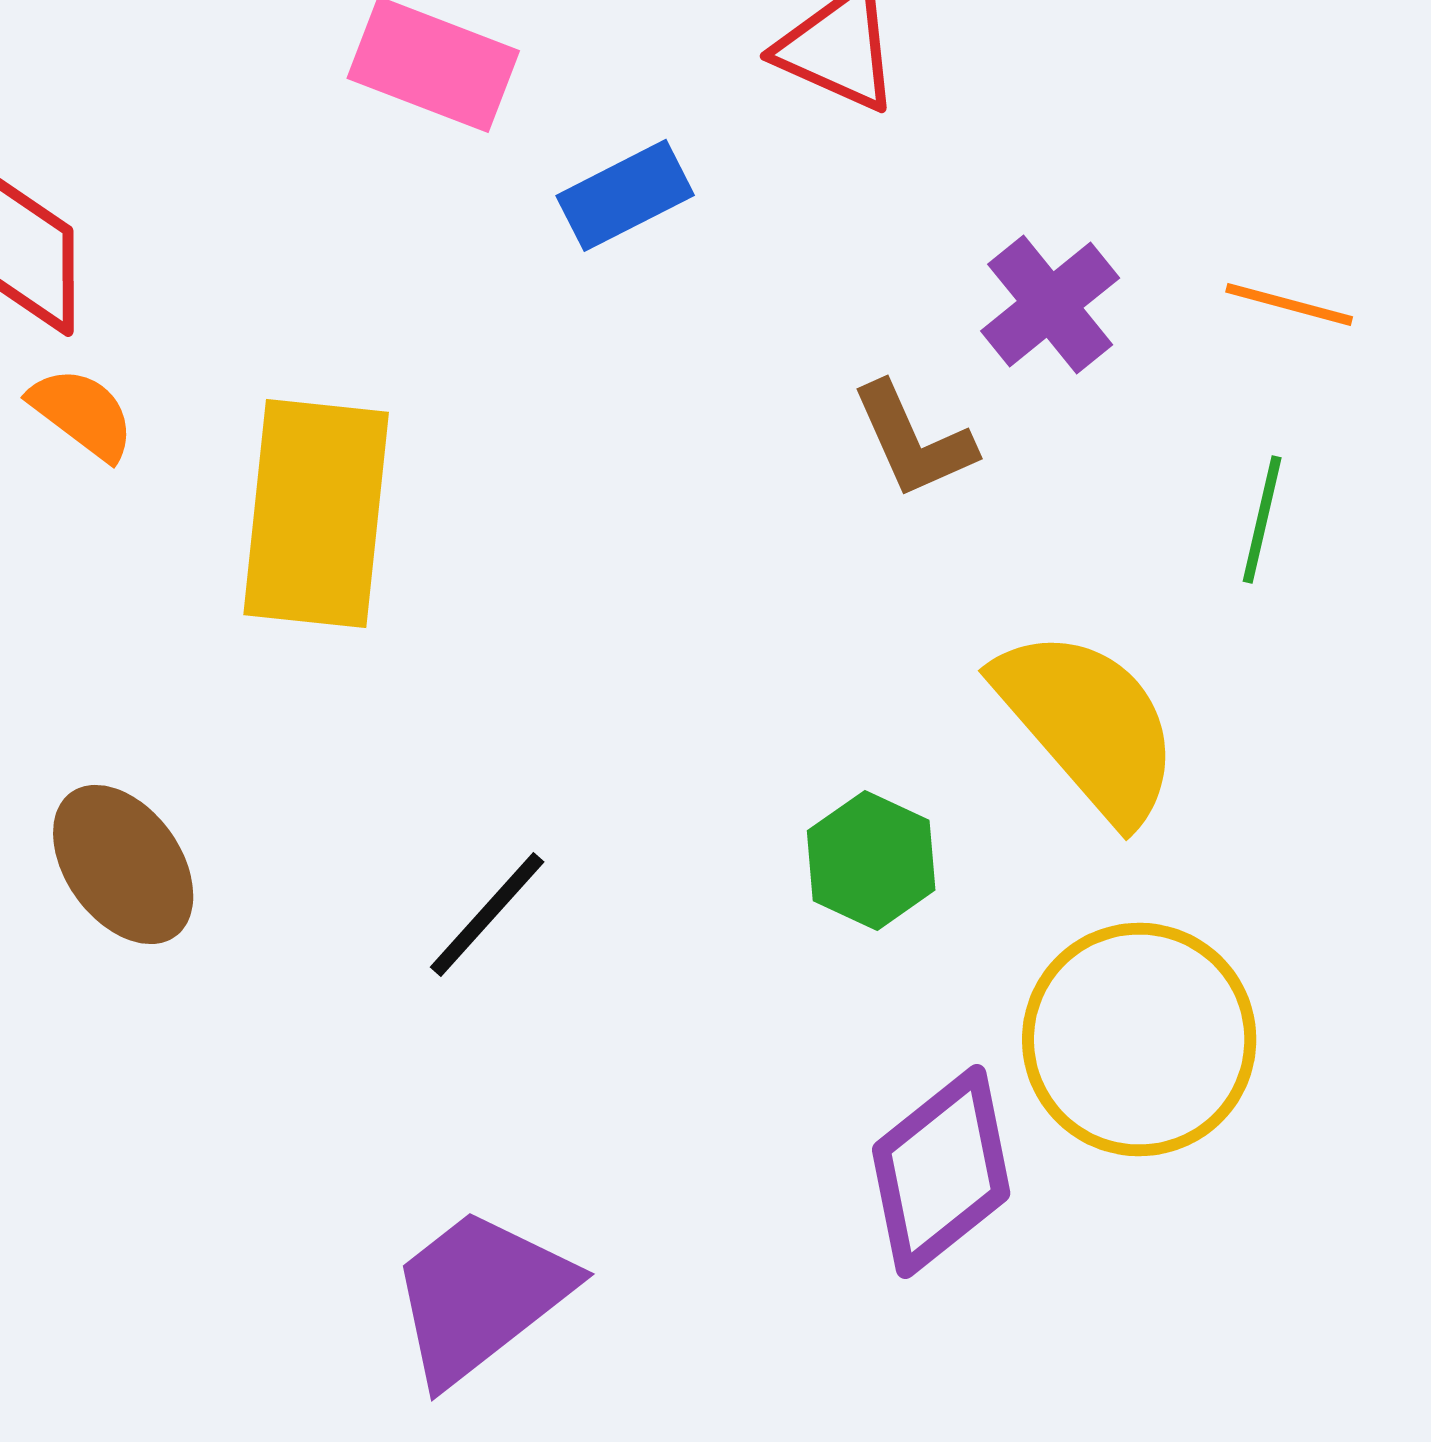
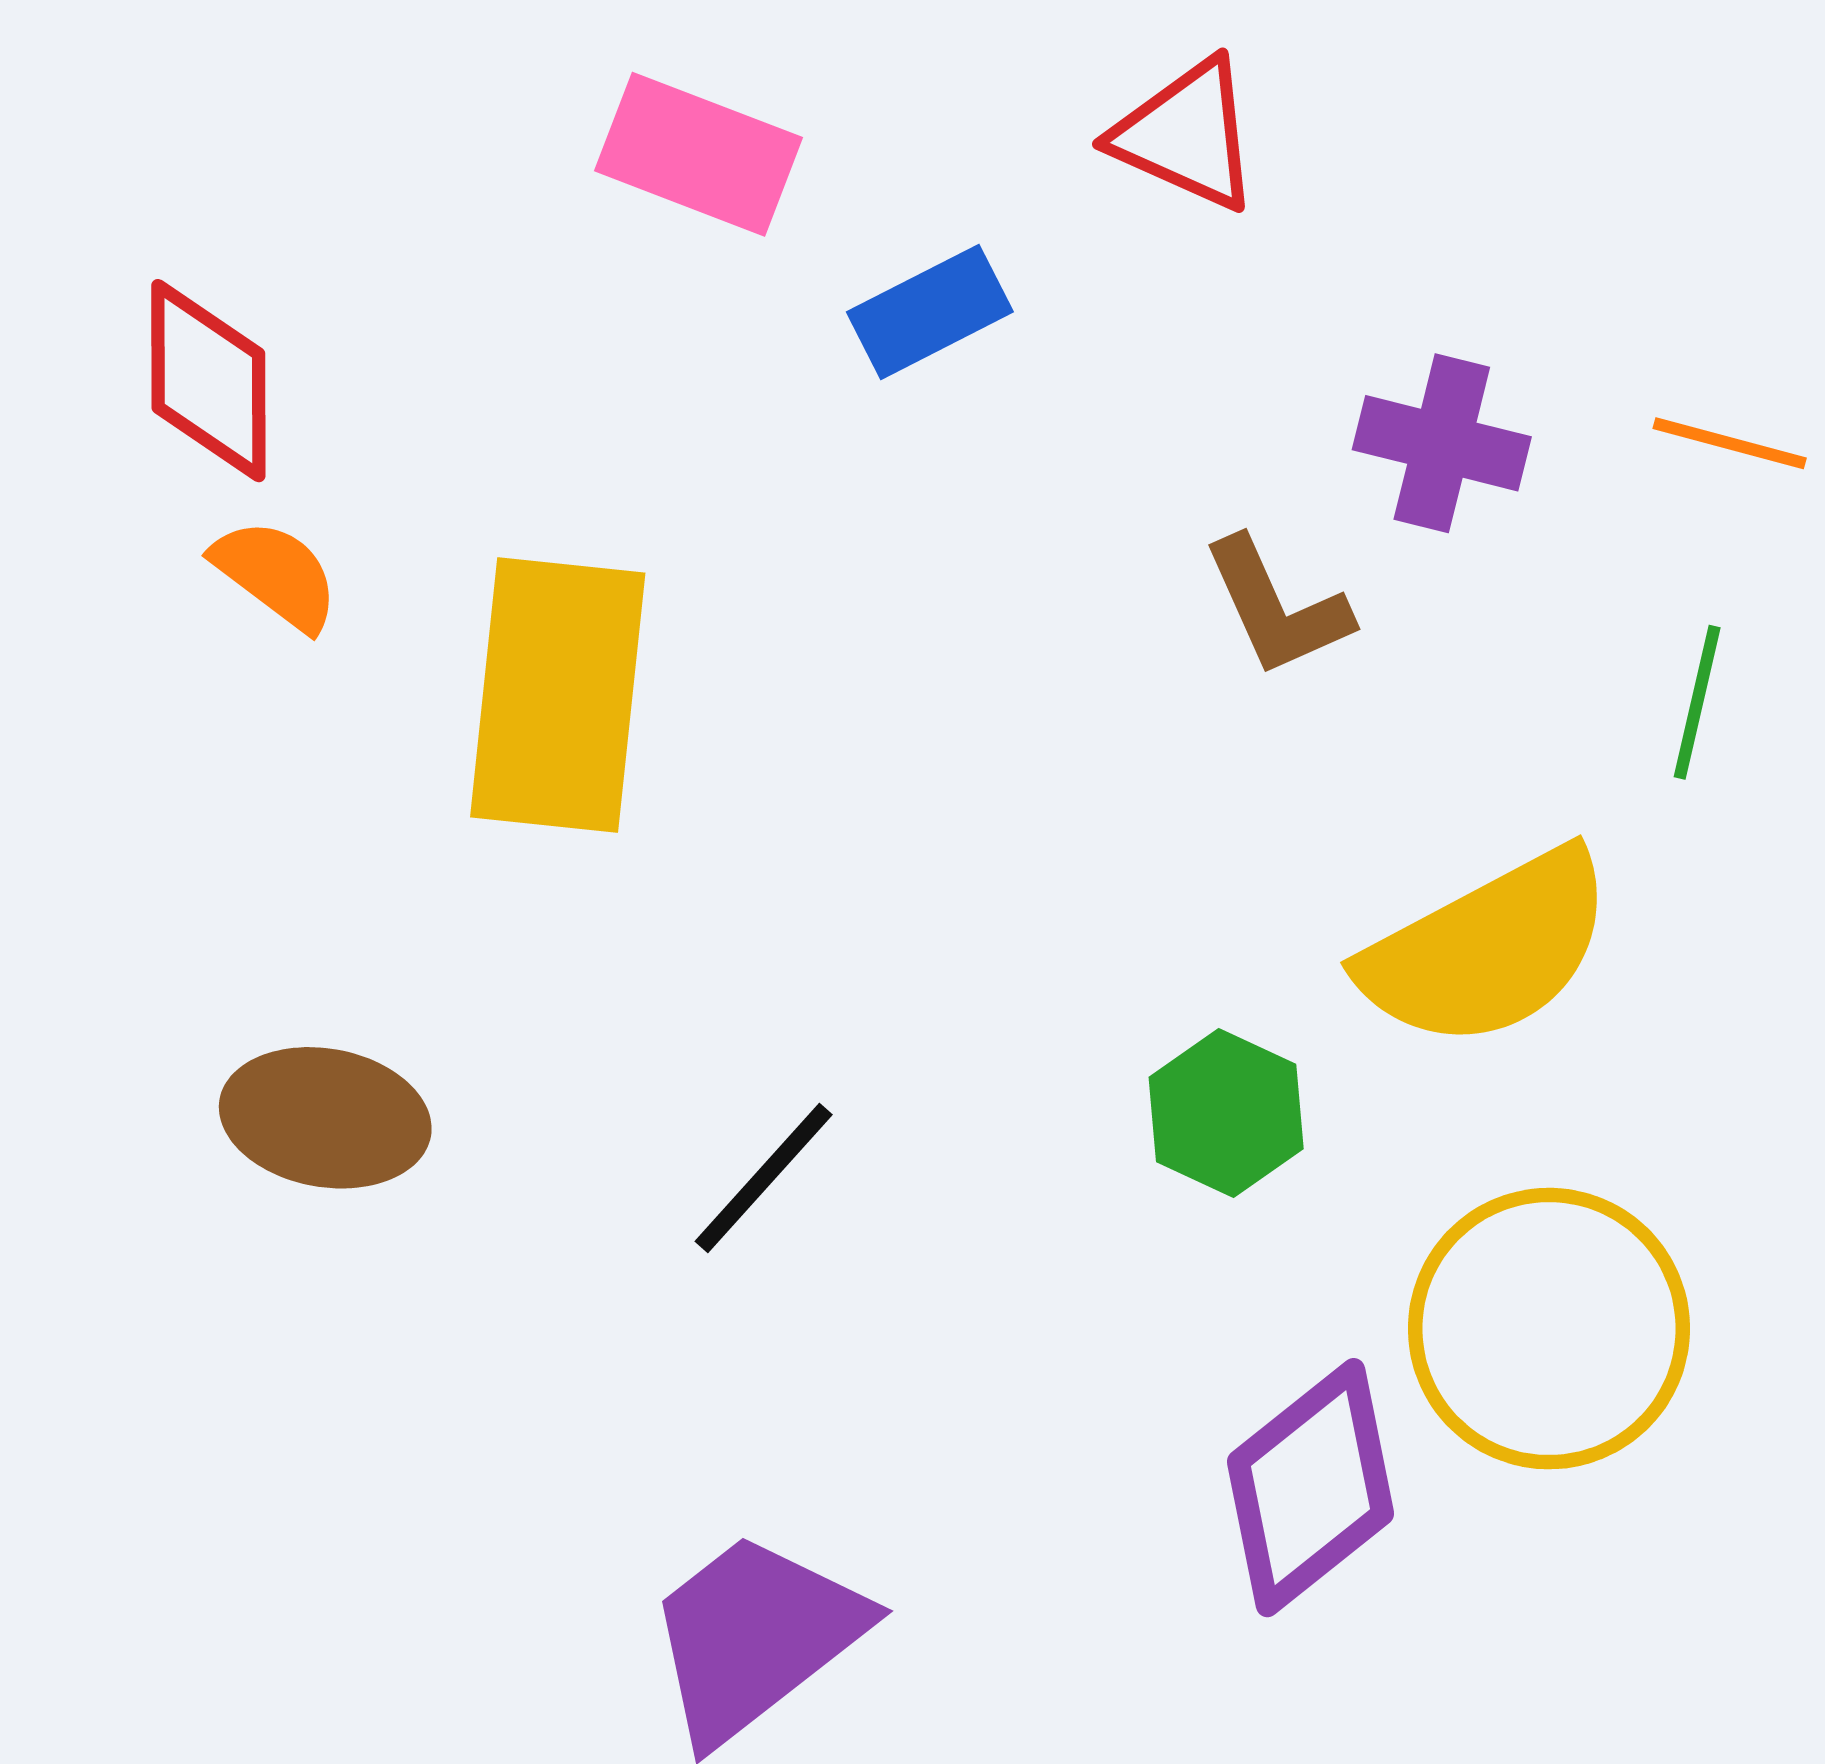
purple cross: (1050, 304) -> (1442, 443), turned -37
yellow semicircle: (1088, 724) -> (1488, 949), turned 103
brown ellipse: (123, 864) -> (325, 1118), turned -44

